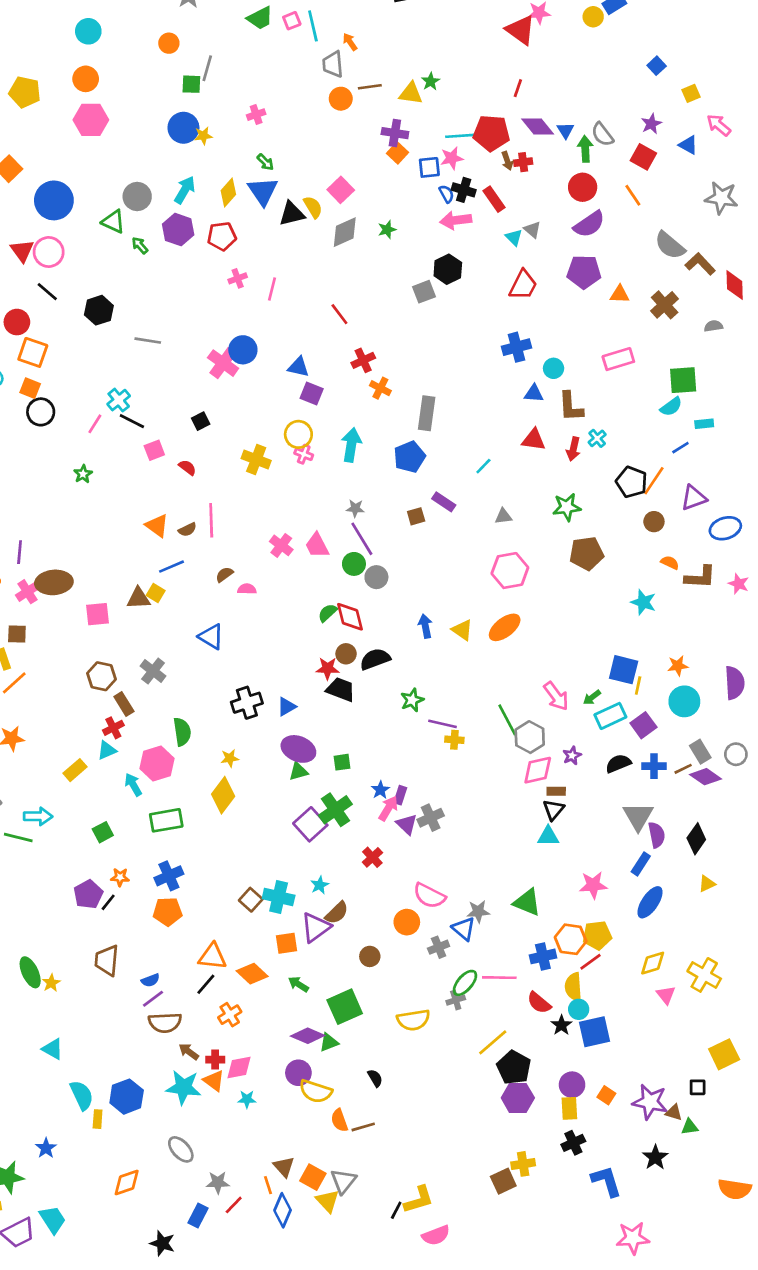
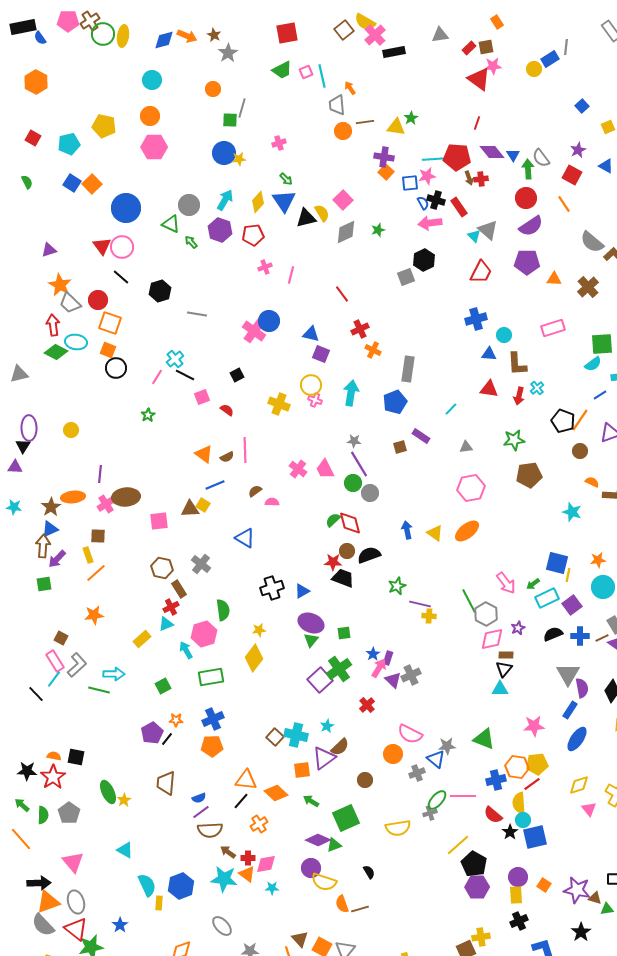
gray triangle: (532, 230) -> (488, 230), size x1.5
green triangle: (298, 771) -> (311, 640), turned -35

